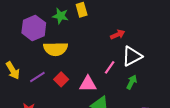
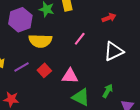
red arrow: (118, 35) -> (109, 18), moved
pink line: (110, 67) -> (80, 39), moved
green arrow: (132, 82) -> (108, 91), moved

